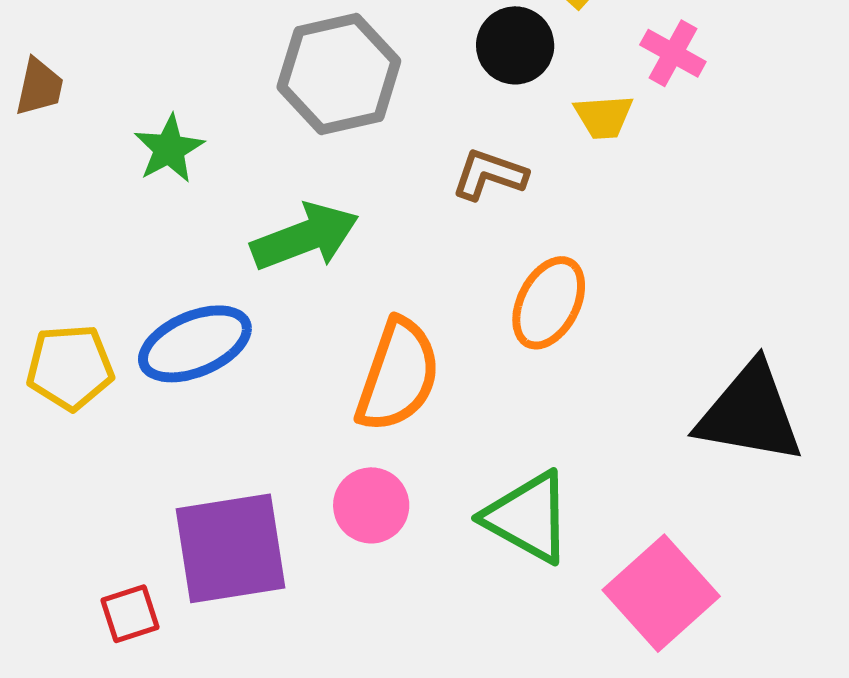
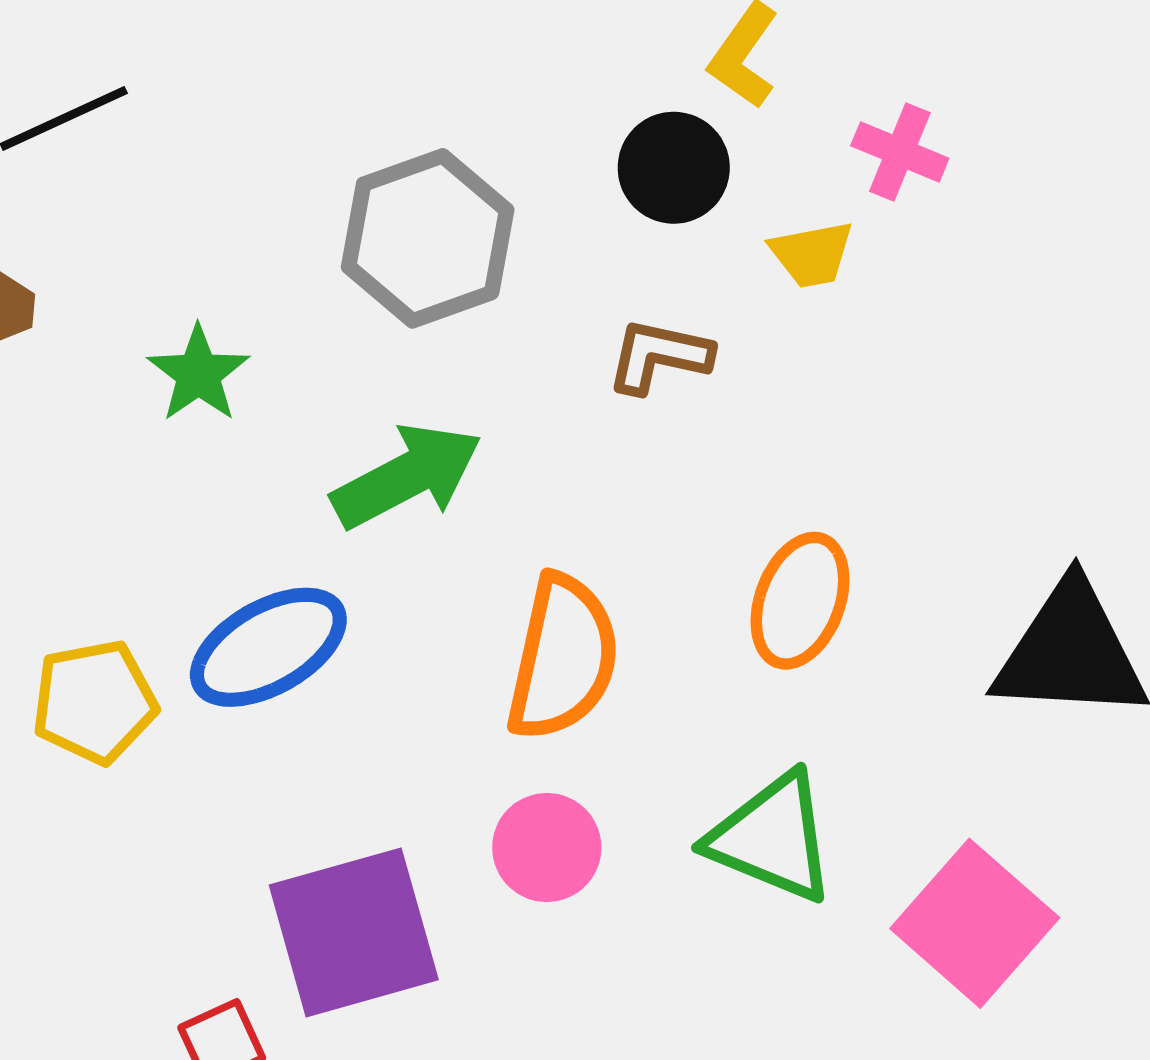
orange ellipse: (549, 303) -> (800, 601), moved

